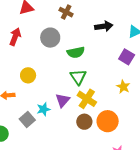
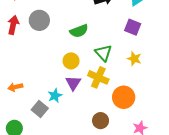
gray circle: (50, 38) -> (39, 20), moved
yellow circle: (28, 75) -> (71, 61), moved
green triangle: (78, 77) -> (103, 53), moved
brown circle: (84, 122) -> (101, 121), moved

